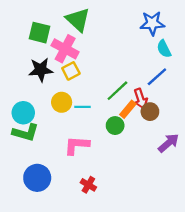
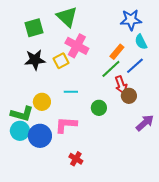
green square: (40, 33) -> (34, 28), turned -30
pink cross: (65, 49) -> (77, 46), moved
green line: (117, 91) -> (111, 69), moved
yellow circle: (62, 102) -> (42, 102), moved
orange rectangle: (128, 109) -> (117, 52), moved
cyan circle: (23, 113) -> (20, 131), moved
blue circle: (37, 178) -> (40, 136), moved

